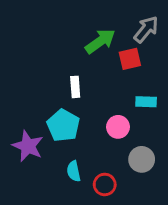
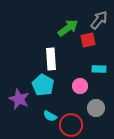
white rectangle: (75, 87) -> (51, 59), size x1.5
cyan semicircle: (74, 171) -> (50, 116), turned -48
red circle: (105, 185) -> (71, 125), size x1.5

